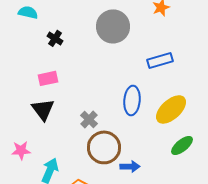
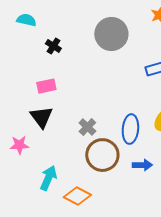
blue ellipse: (132, 100) -> (130, 129), moved
pink star: (21, 150) -> (19, 145), moved
blue arrow: (130, 166) -> (142, 165), moved

